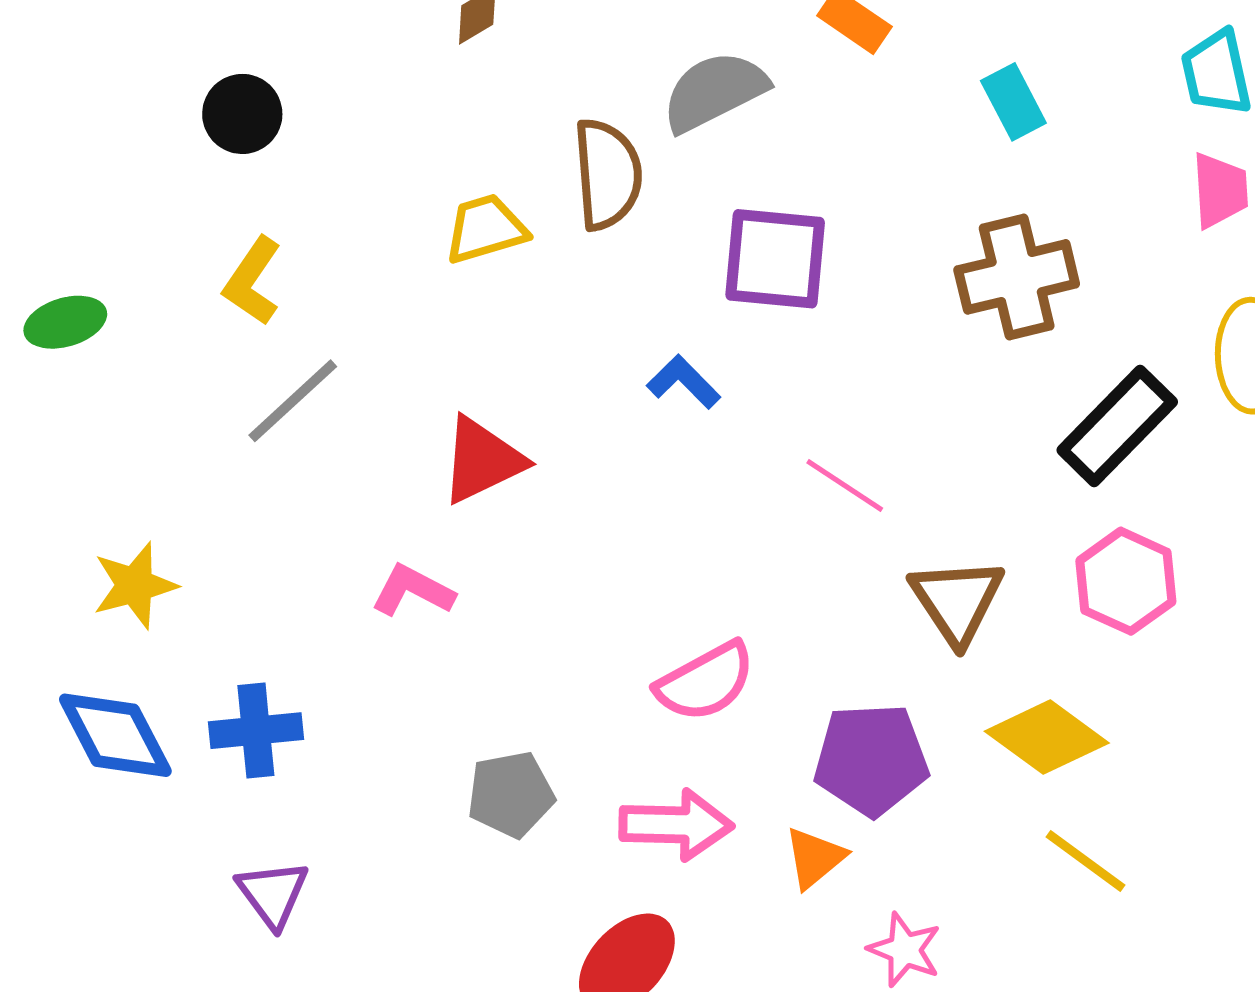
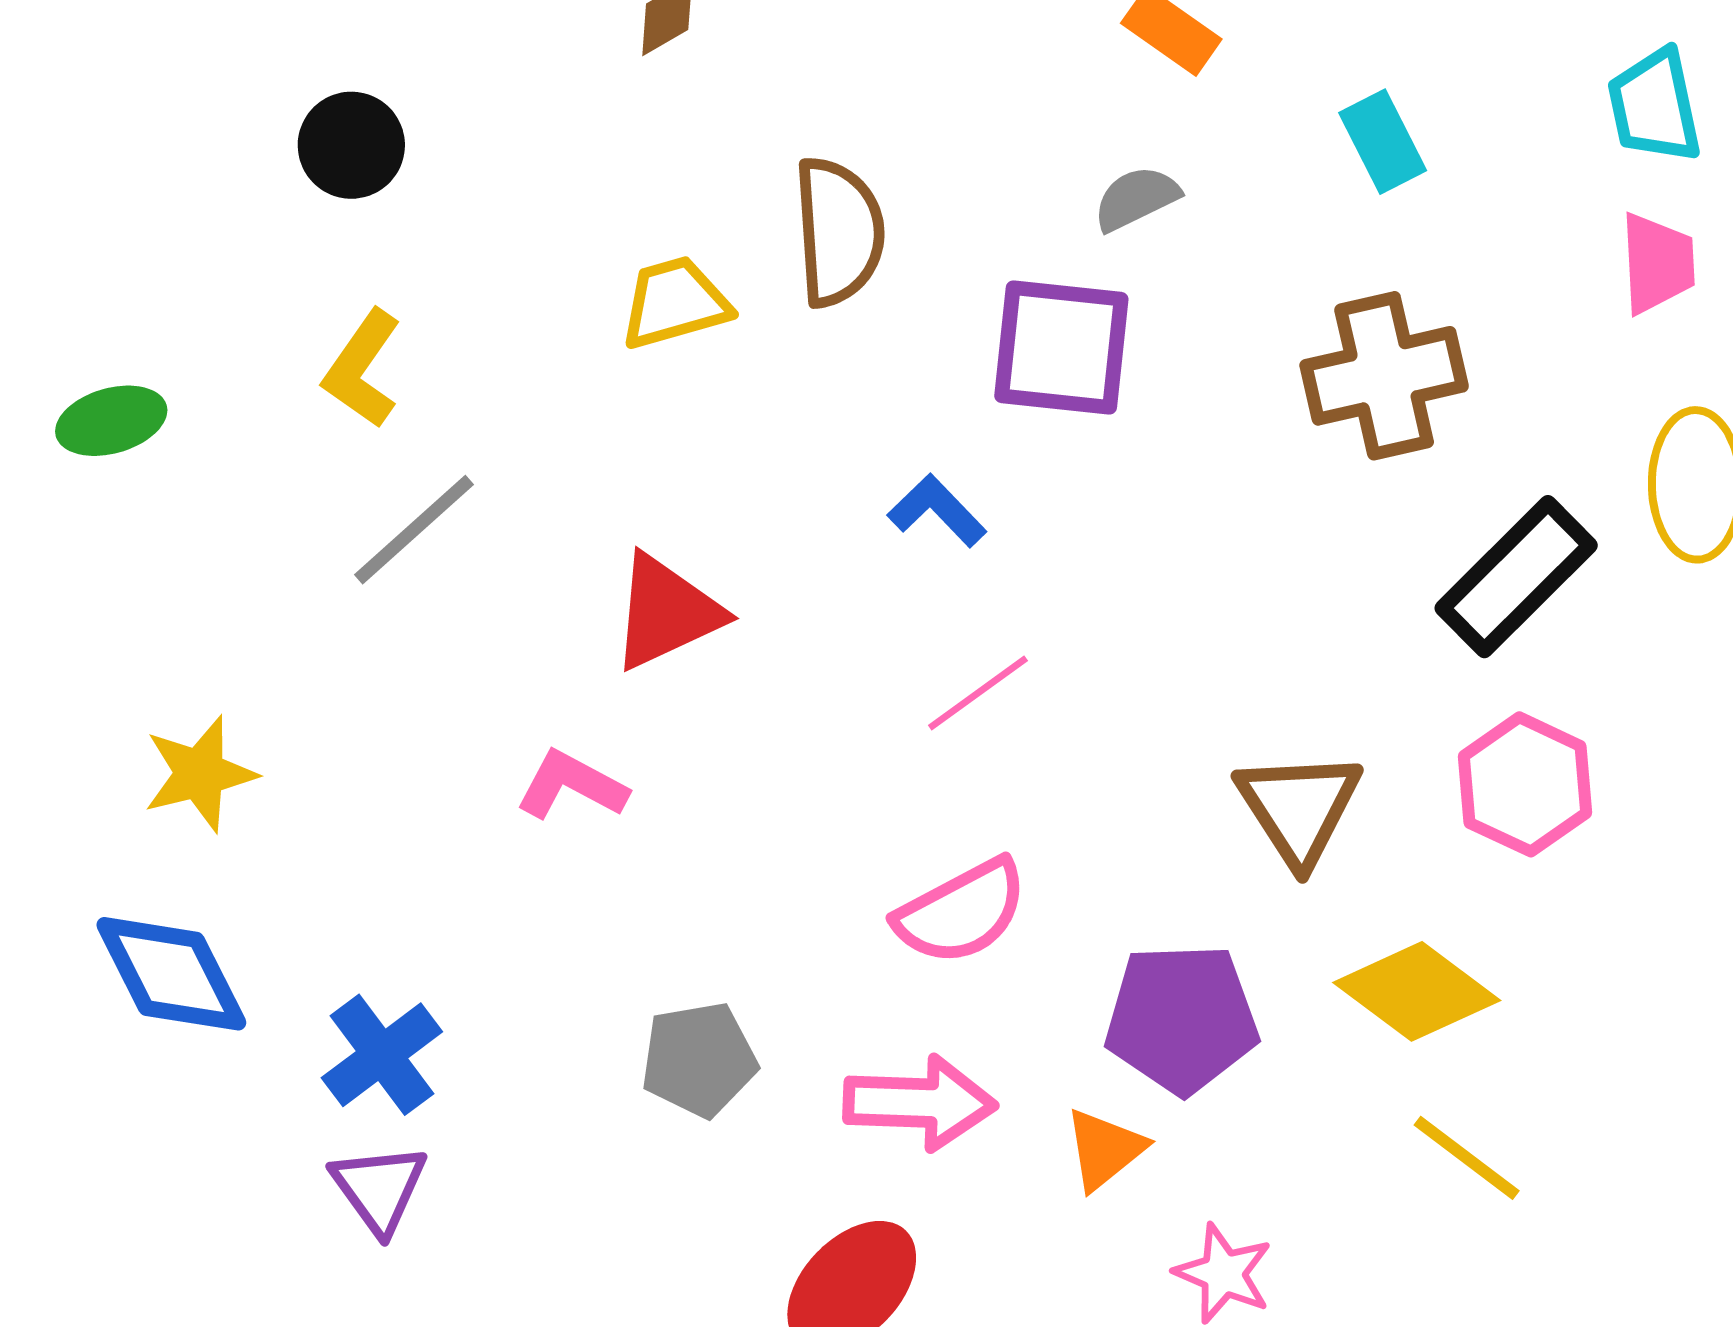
gray semicircle: (714, 91) -> (1136, 198), moved, size x0.6
pink line: (845, 486) -> (978, 693), moved, turned -70
blue cross: (256, 731) -> (382, 1055), moved, turned -32

